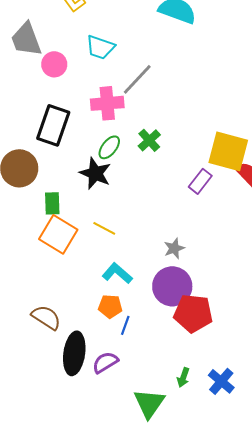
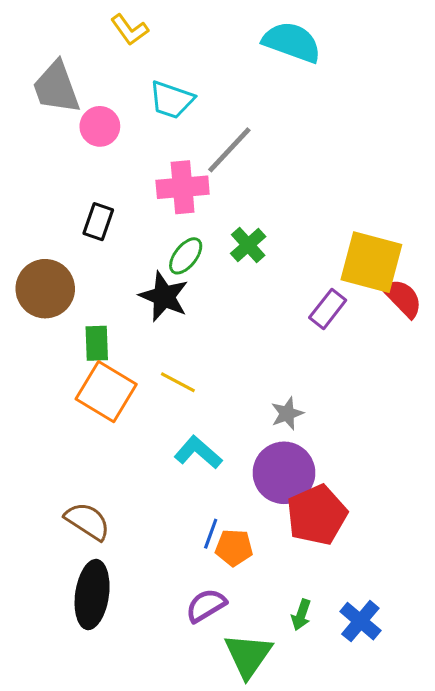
black rectangle: (53, 125) -> (98, 222), size x0.6
orange pentagon: (110, 306) -> (234, 548), moved
red pentagon: (193, 313) -> (317, 515), turned -30
black ellipse: (74, 353) -> (92, 595), moved
purple semicircle: (105, 362) -> (206, 605), moved

